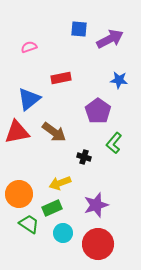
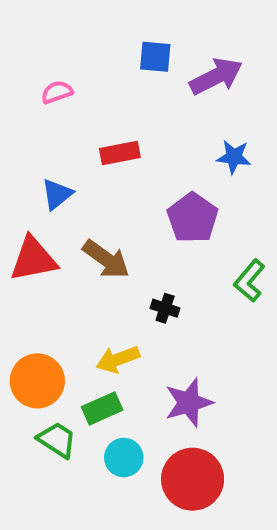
blue triangle: (29, 99) -> (57, 194), size x0.7
green L-shape: (114, 143) -> (250, 281), moved

